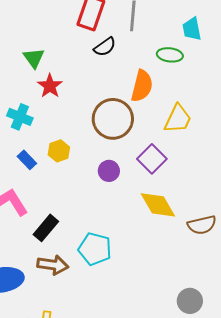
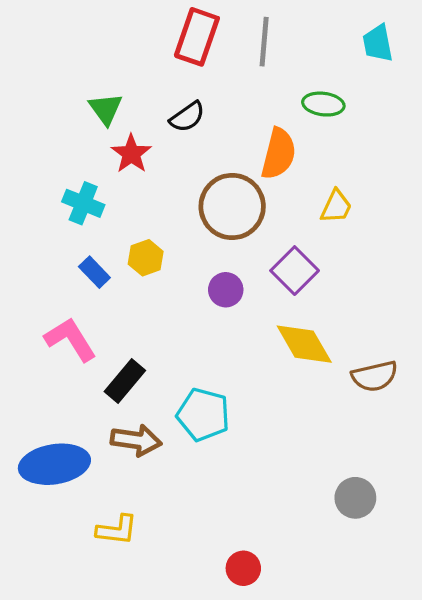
cyan trapezoid: (192, 29) -> (378, 43), moved
black semicircle: (105, 47) -> (187, 117), moved
yellow trapezoid: (178, 119) -> (336, 206), size x0.7

